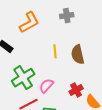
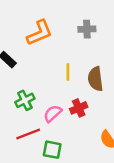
green cross: (23, 78) -> (25, 100), size x0.7
red cross: (76, 90) -> (79, 108), moved

